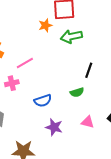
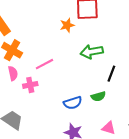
green arrow: (71, 37) -> (92, 52), moved
blue semicircle: (43, 101) -> (73, 103), moved

